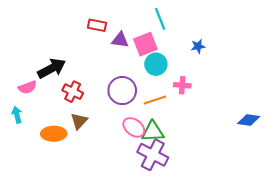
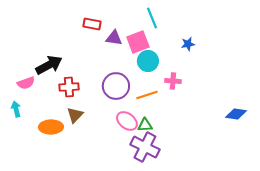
red cross: (73, 92) -> (69, 87), turned -30
green triangle: (153, 132) -> (145, 125), size x0.7

